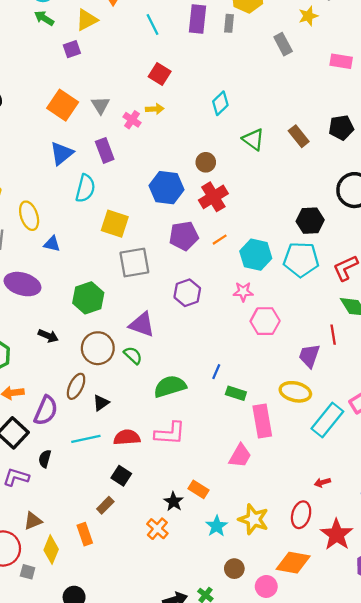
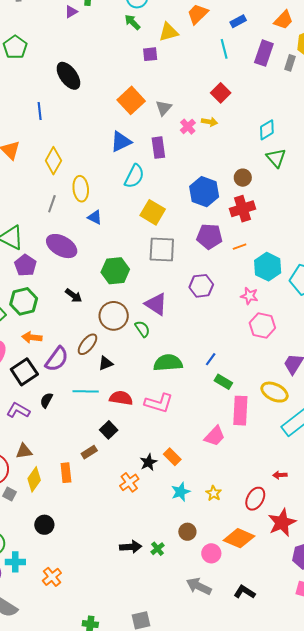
green triangle: (253, 139) -> (276, 158), moved
yellow star: (254, 519) -> (214, 493), size x0.6

